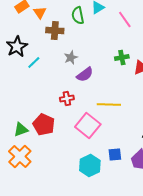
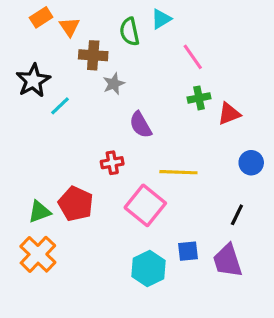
pink line: (125, 20) -> (193, 57), moved
gray star: (71, 58) -> (114, 84), moved
purple semicircle: (85, 75) -> (141, 125), turned 96

